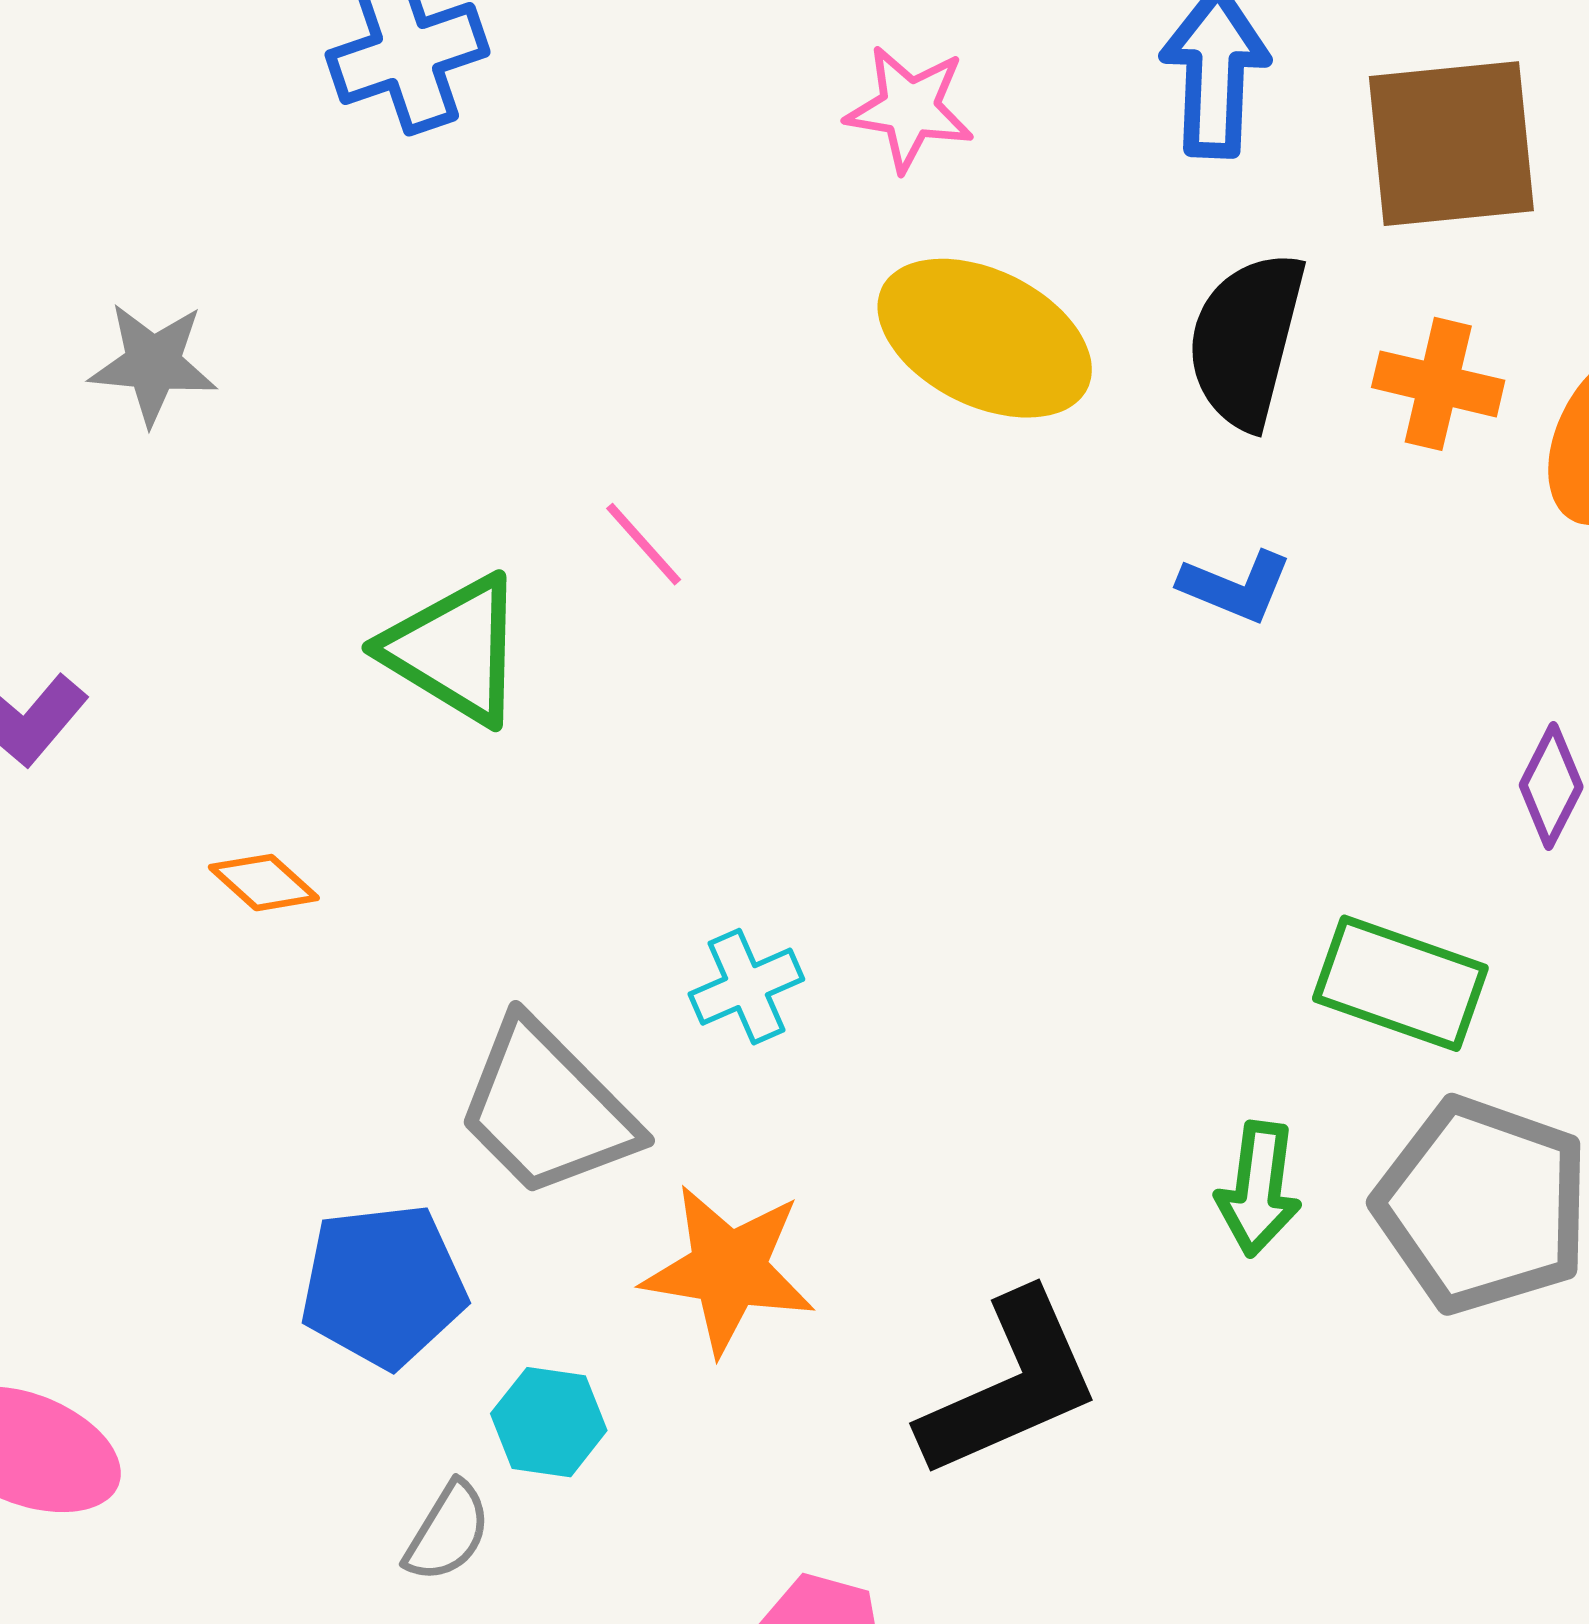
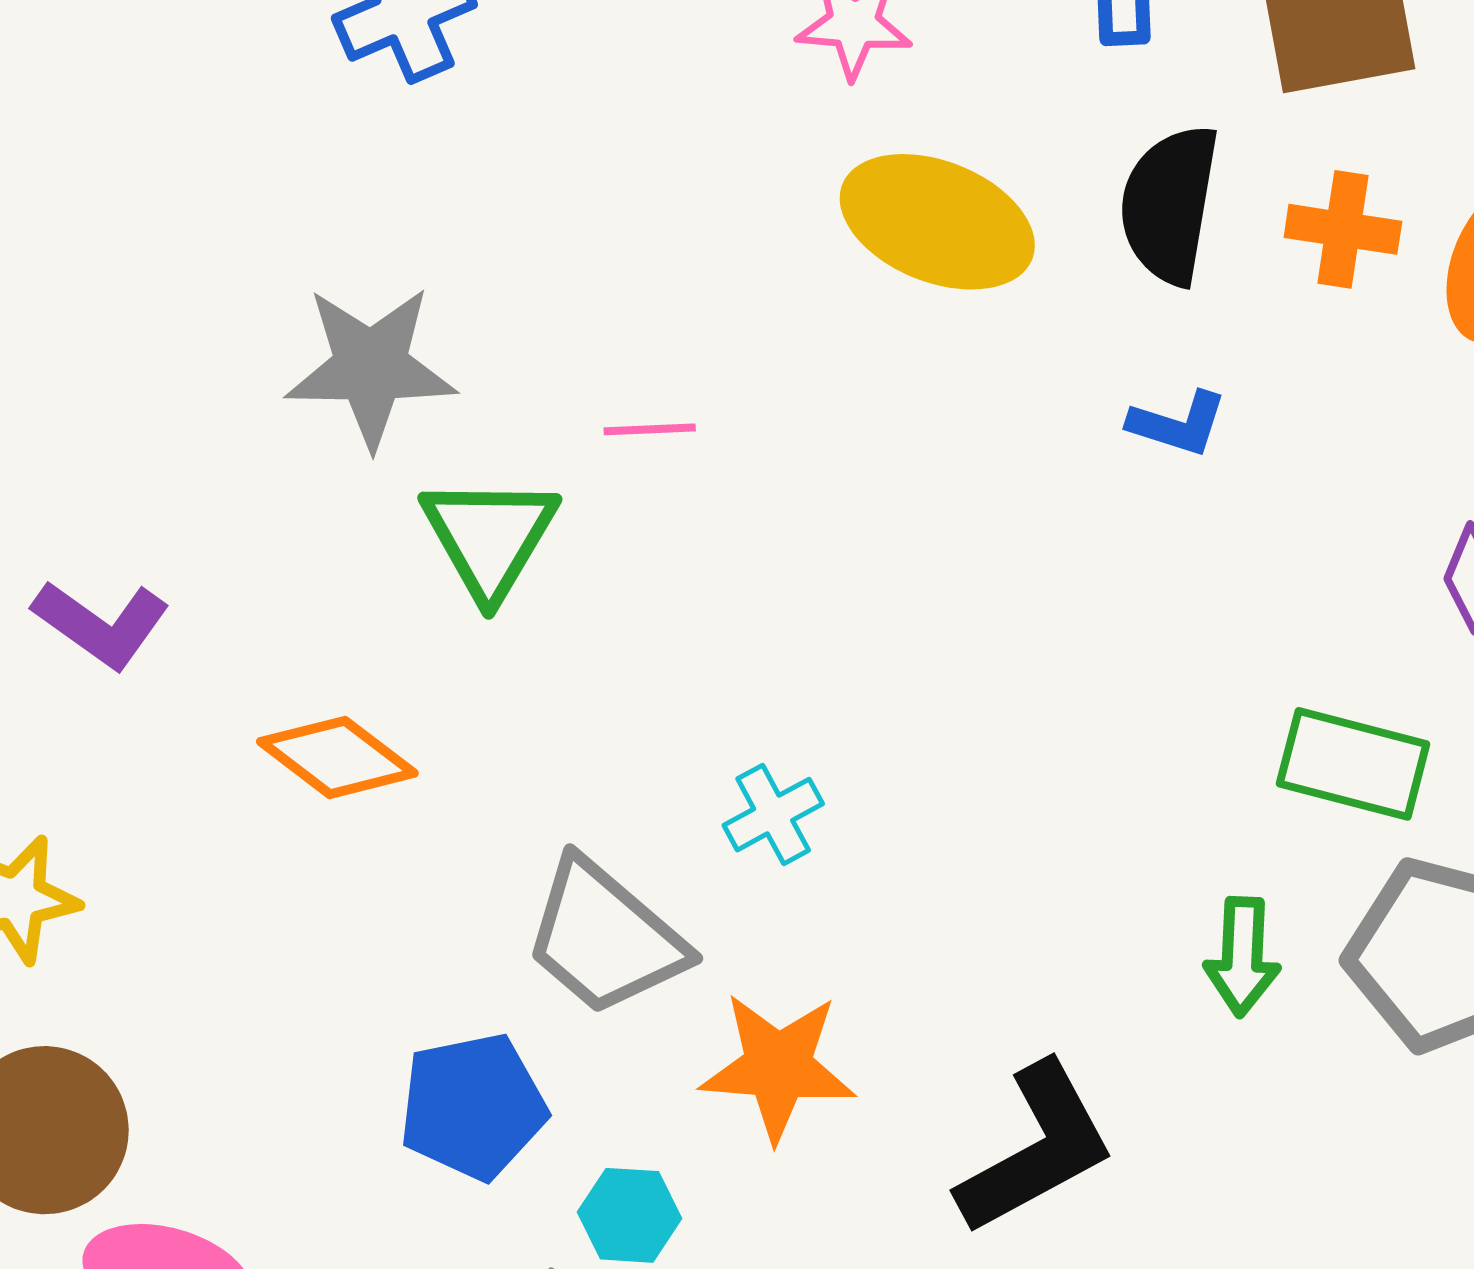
gray star: (153, 364) -> (371, 367), moved, size x1.5
pink line: (644, 544) -> (650, 429), turned -46
green triangle: (454, 650) -> (490, 537), turned 34
orange diamond: (264, 883) -> (337, 757), size x1.6

